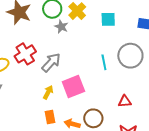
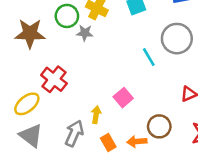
gray arrow: (51, 62) -> (74, 133), moved
pink square: (73, 87) -> (123, 98), size x0.7

